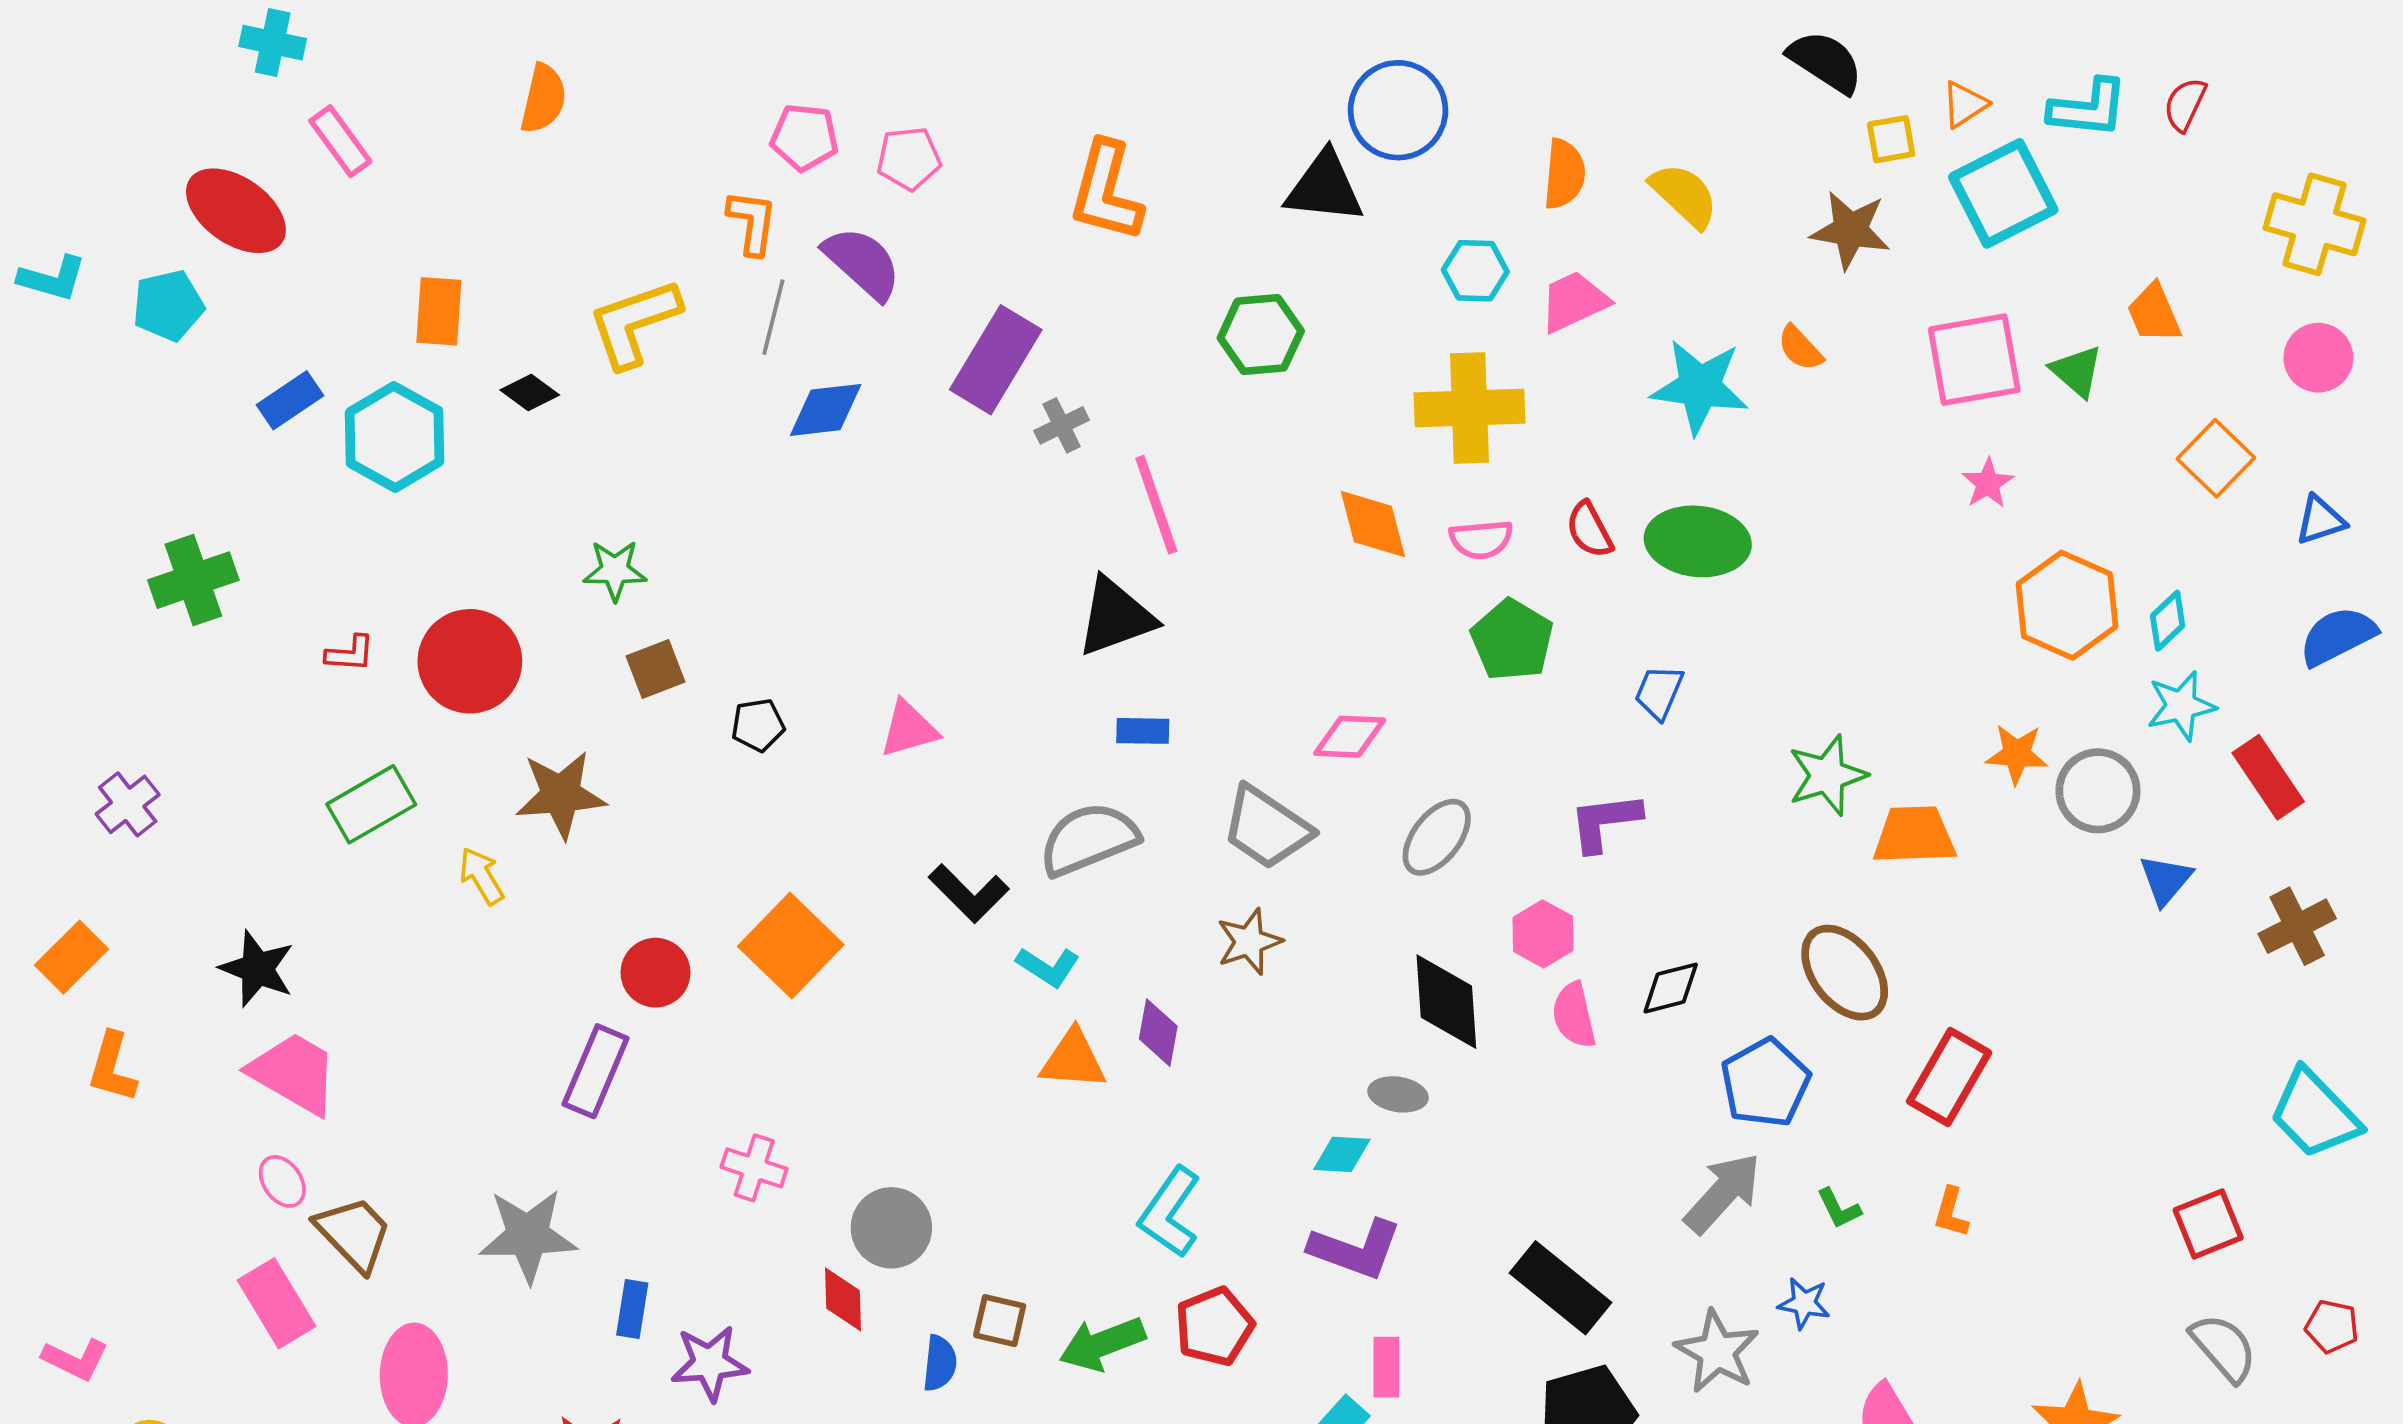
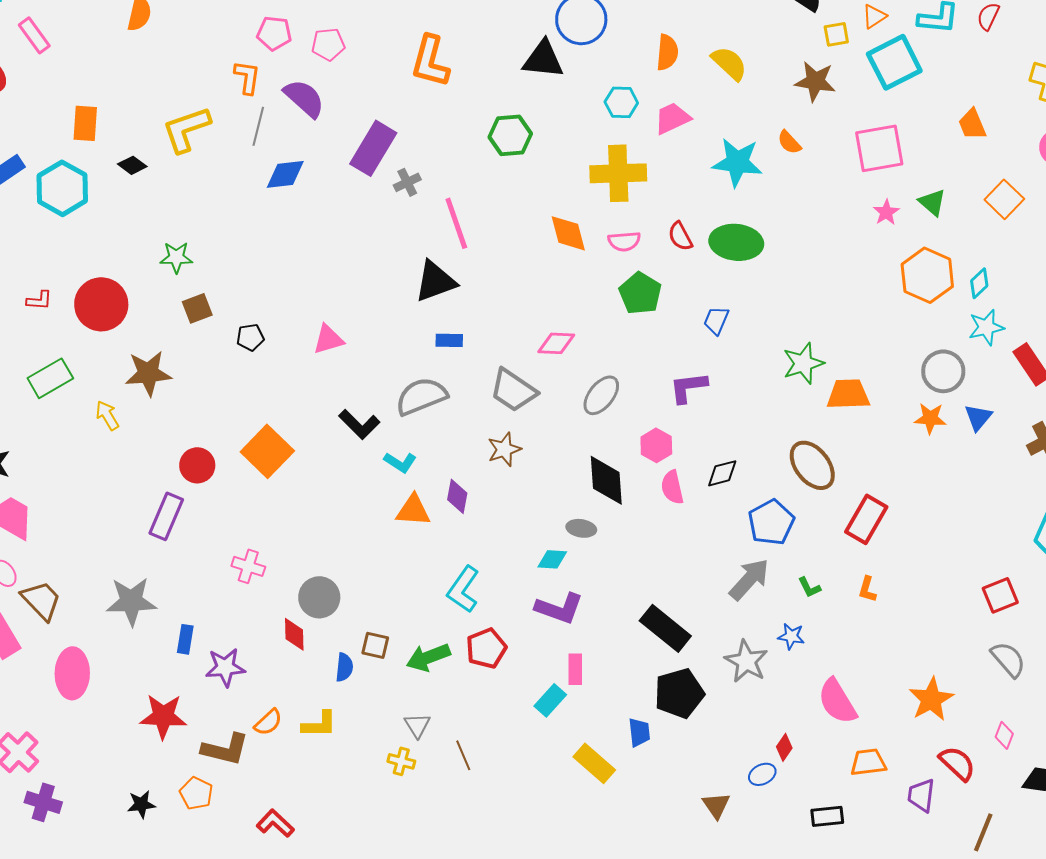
green triangle: (2077, 371) -> (932, 202), moved
orange star: (2017, 754) -> (930, 418), moved

